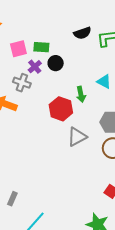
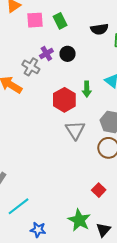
green rectangle: (41, 47) -> (60, 21), moved, turned 49
pink square: (18, 49) -> (35, 20), moved
gray triangle: (77, 137) -> (75, 130), turned -45

